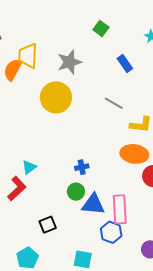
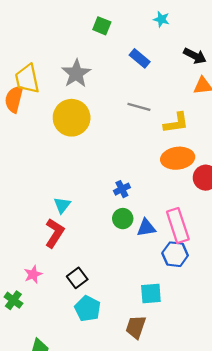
blue triangle: (93, 204) -> (146, 228), size x0.7
black square: (48, 225) -> (77, 278), moved

